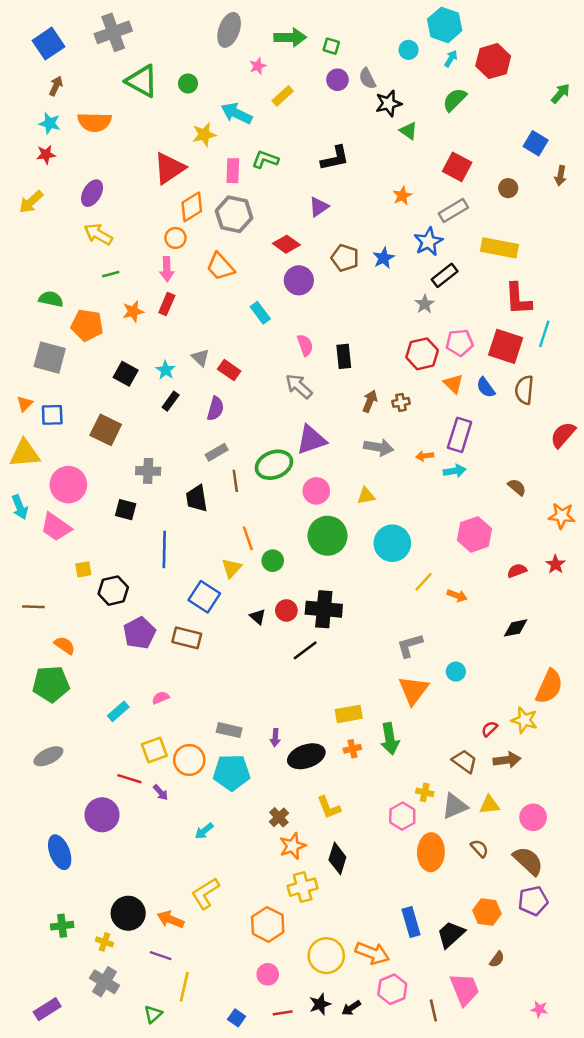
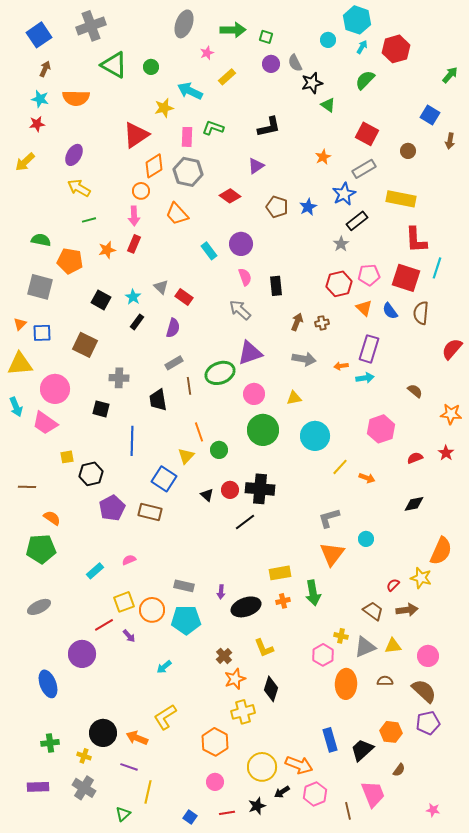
purple circle: (299, 280) -> (241, 244), moved
red line: (129, 779) -> (104, 625), turned -48
brown semicircle: (480, 848) -> (385, 681), turned -49
black arrow: (351, 1008) -> (282, 792), moved
purple rectangle: (47, 1009) -> (38, 787), moved, turned 30

